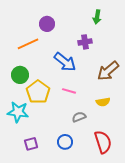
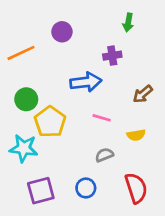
orange line: (28, 44) -> (21, 53), moved
blue arrow: (65, 62) -> (86, 82), turned -45
brown arrow: (108, 71) -> (143, 94), size x0.7
pink line: (69, 91) -> (102, 118), moved
purple square: (31, 144) -> (41, 191), size x1.5

